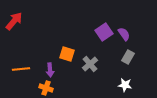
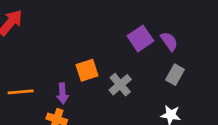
orange square: (67, 54) -> (87, 70), turned -35

